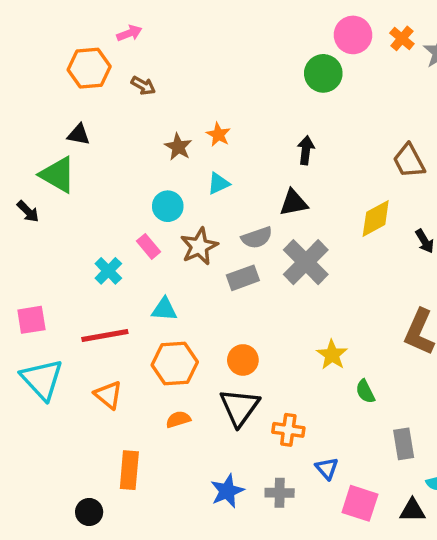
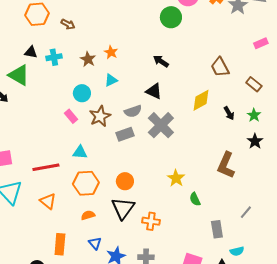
black arrow: (306, 150) -> (161, 61), turned -63
black triangle: (294, 203) -> (154, 91), turned 36
cyan cross: (108, 271) -> (54, 57), moved, turned 35
blue triangle: (327, 468) -> (95, 243), moved

